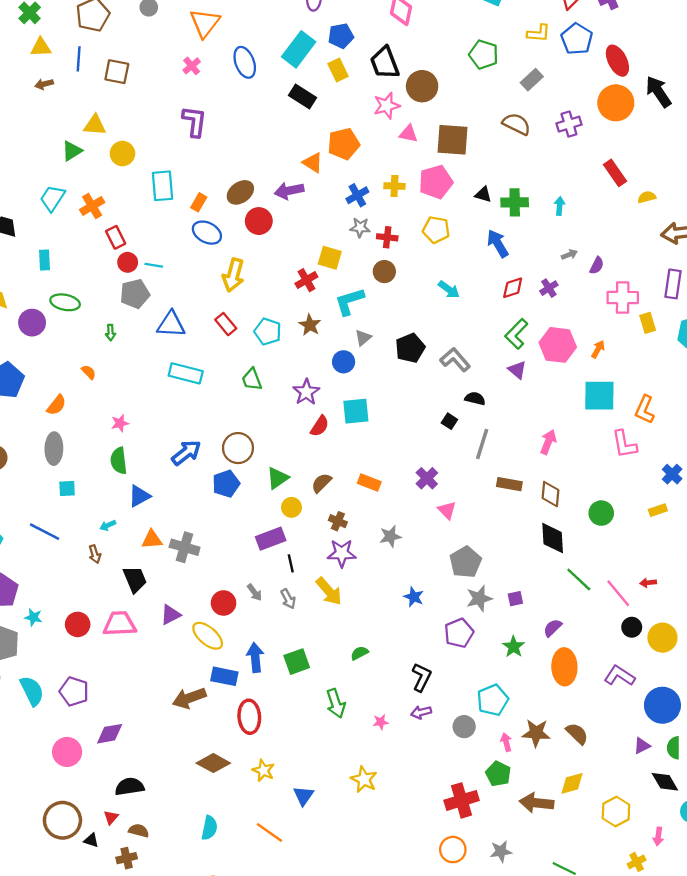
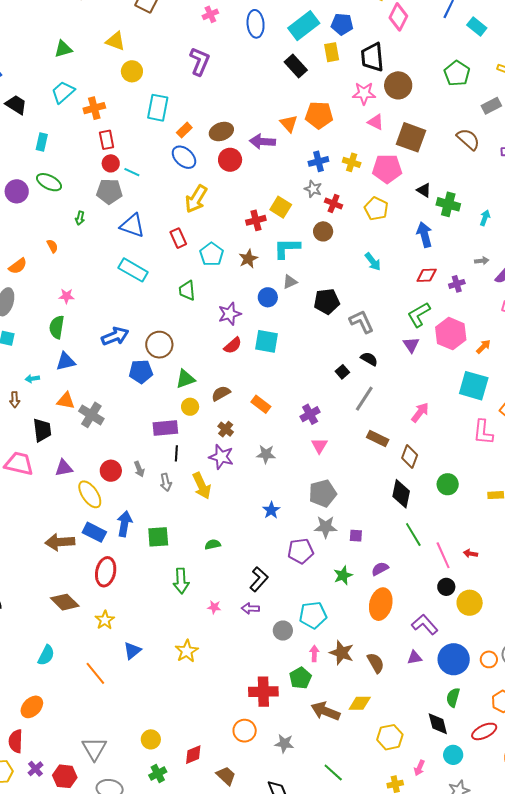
green triangle: (72, 151) -> (63, 49), moved
purple triangle: (642, 746) -> (415, 658), moved

